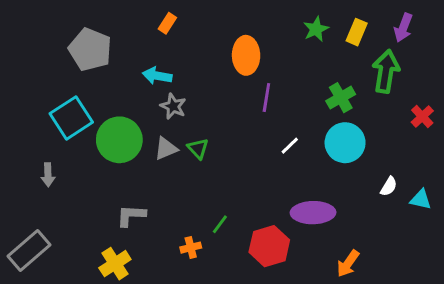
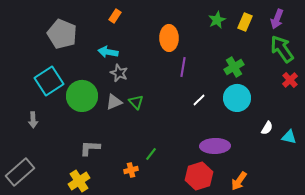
green arrow: (386, 71) -> (282, 49), moved, turned -44
red hexagon: (269, 246) -> (199, 176), moved

